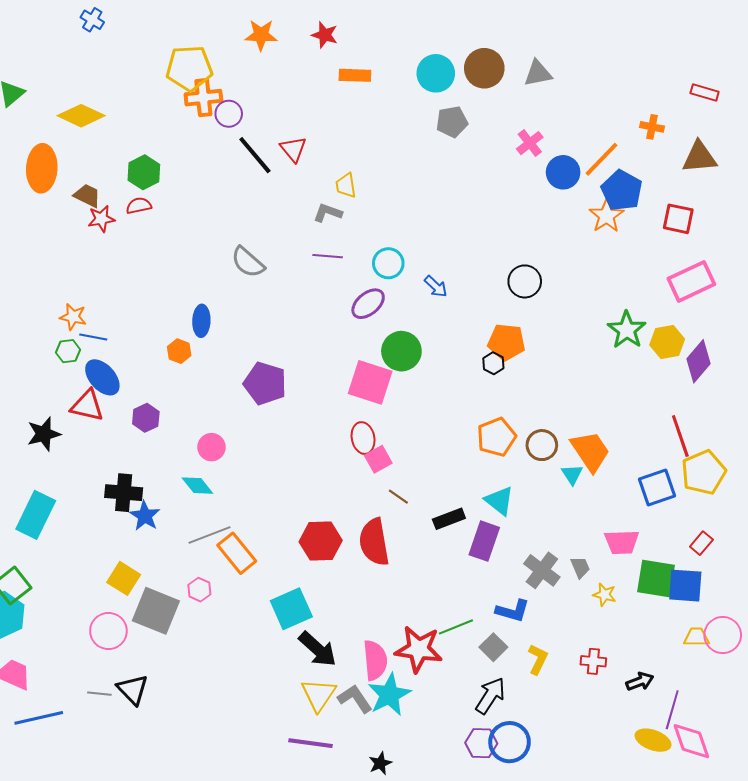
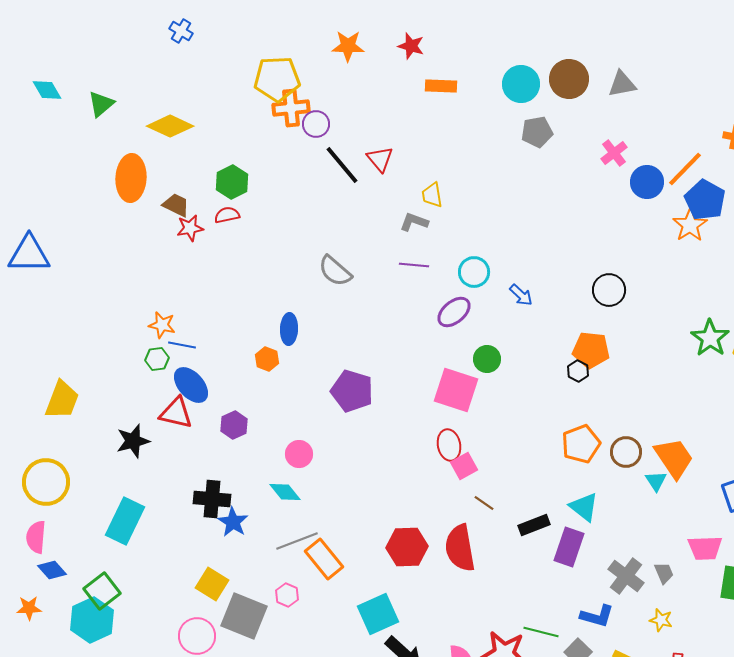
green circle: (401, 351) -> (487, 359), size x0.7
yellow star: (604, 595) -> (661, 620), moved
green line: (456, 627) -> (541, 632), turned 36

